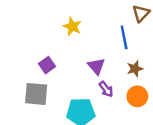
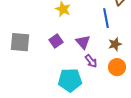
purple square: (47, 65) -> (56, 41), moved
gray square: (36, 94) -> (20, 42), moved

